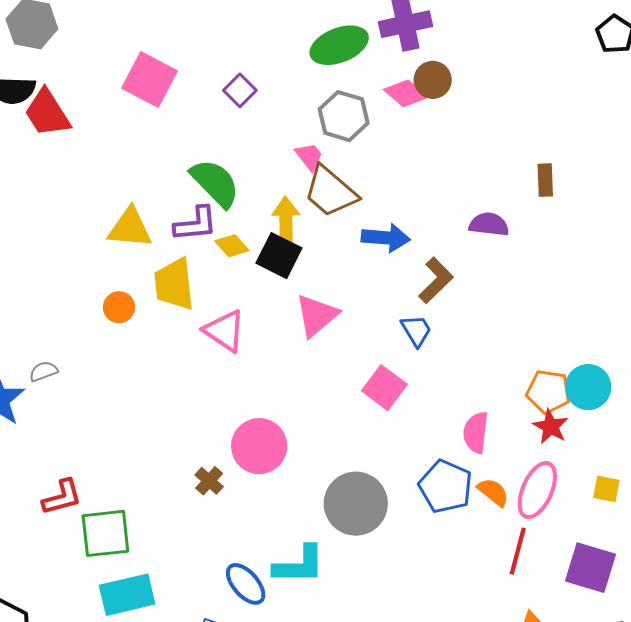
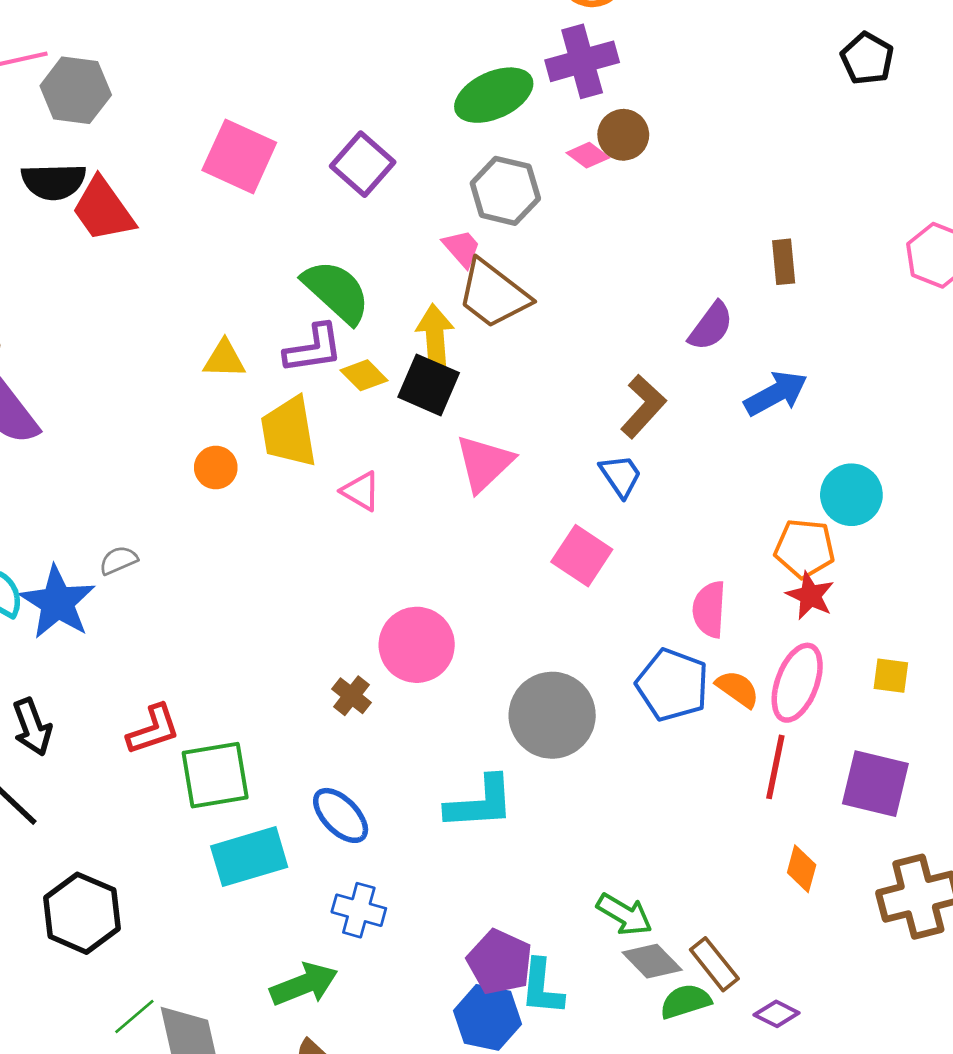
purple square: (240, 90) -> (363, 164), size x1.4
pink diamond: (406, 93) -> (588, 155), size x0.7
purple semicircle: (489, 224) -> (711, 326), turned 123
yellow triangle: (130, 228) -> (224, 359), size x0.7
blue arrow: (386, 238) -> (776, 393), moved, turned -30
pink triangle: (225, 331) -> (361, 491), size x0.7
cyan circle: (588, 387) -> (851, 495), moved
blue ellipse: (246, 584) -> (341, 815), moved

